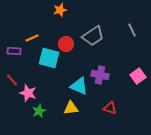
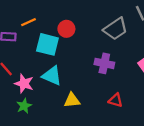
gray trapezoid: (93, 36) -> (116, 29), moved
cyan triangle: (79, 86) -> (52, 76), moved
green star: (39, 111) -> (24, 106), moved

